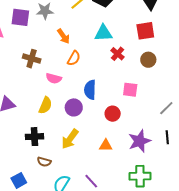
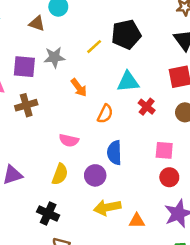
orange semicircle: (74, 58) -> (105, 114), moved
brown cross: (32, 59) -> (26, 105), moved, turned -30
red circle: (113, 114) -> (169, 177), moved
black cross: (34, 137) -> (48, 214), turned 30
yellow arrow: (70, 139) -> (107, 207), moved, turned 45

